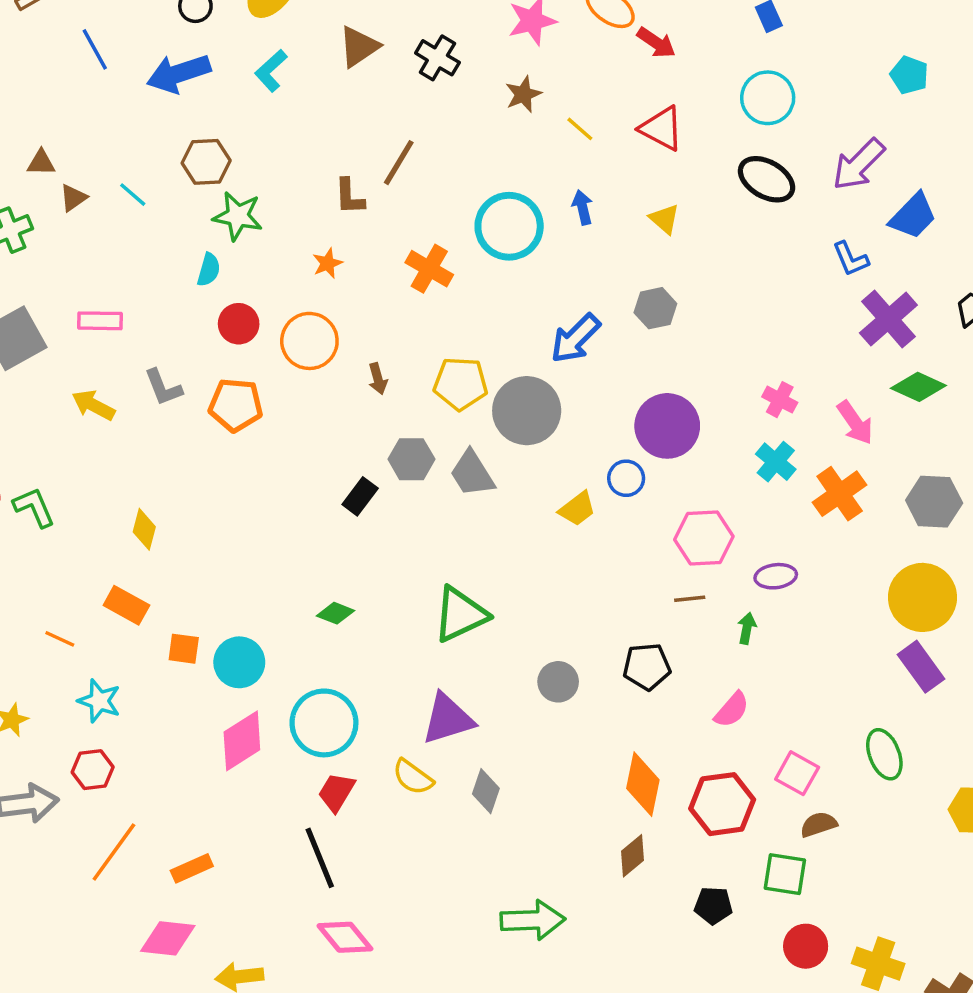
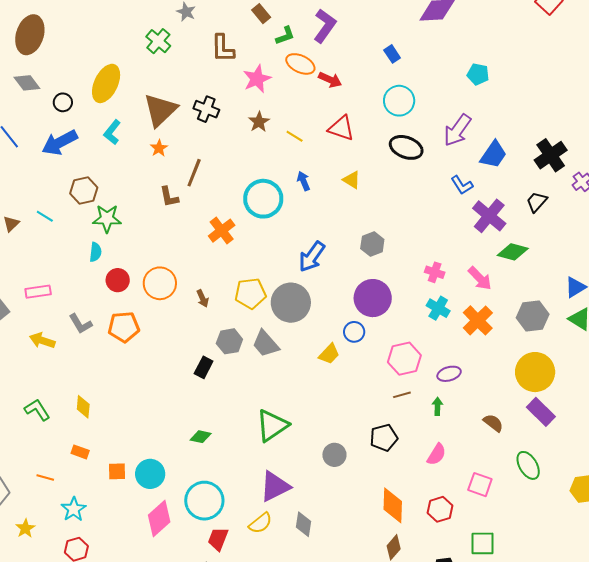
brown triangle: (359, 47) -> (160, 110), size x1.4
orange star: (328, 263) -> (159, 148), moved
orange cross: (429, 269) -> (222, 231), turned 32
gray hexagon: (655, 308) -> (372, 244), moved
green L-shape: (34, 507) -> (37, 410), moved
orange rectangle: (126, 605) -> (80, 452), size x0.7
cyan star: (99, 701) -> (74, 509), turned 30
yellow semicircle: (413, 777) -> (260, 523), turned -65
red hexagon: (722, 804) -> (440, 509), size x0.7
brown semicircle: (819, 824) -> (493, 423), moved, turned 65

